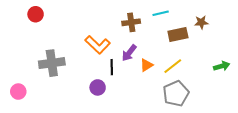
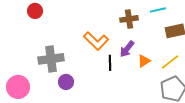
purple circle: (98, 87) -> (66, 82), moved
pink circle: (18, 92) -> (18, 87), size x1.5

